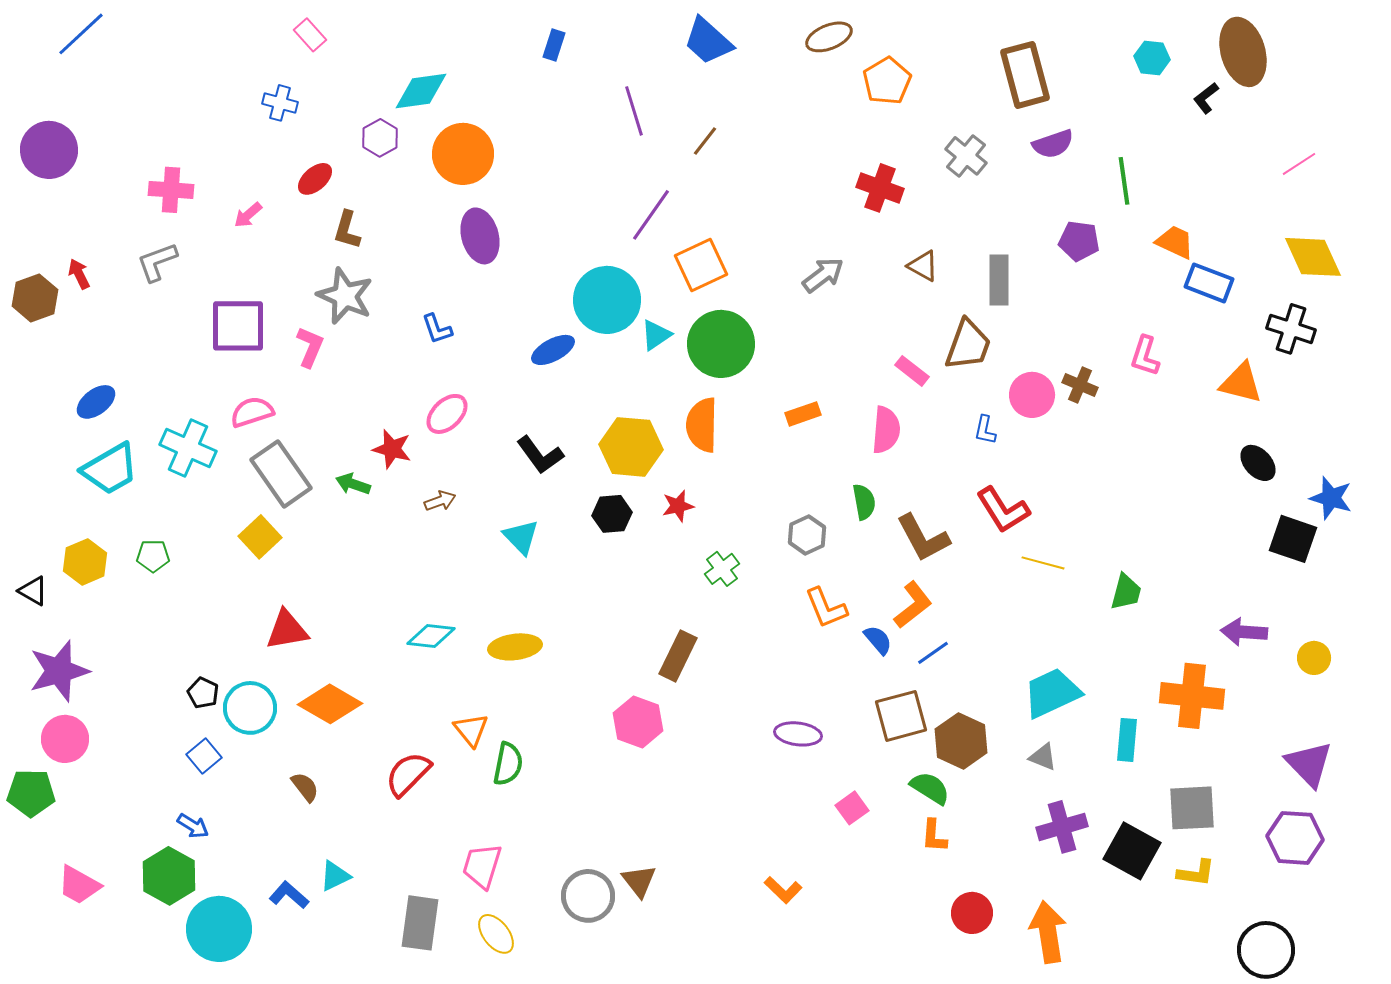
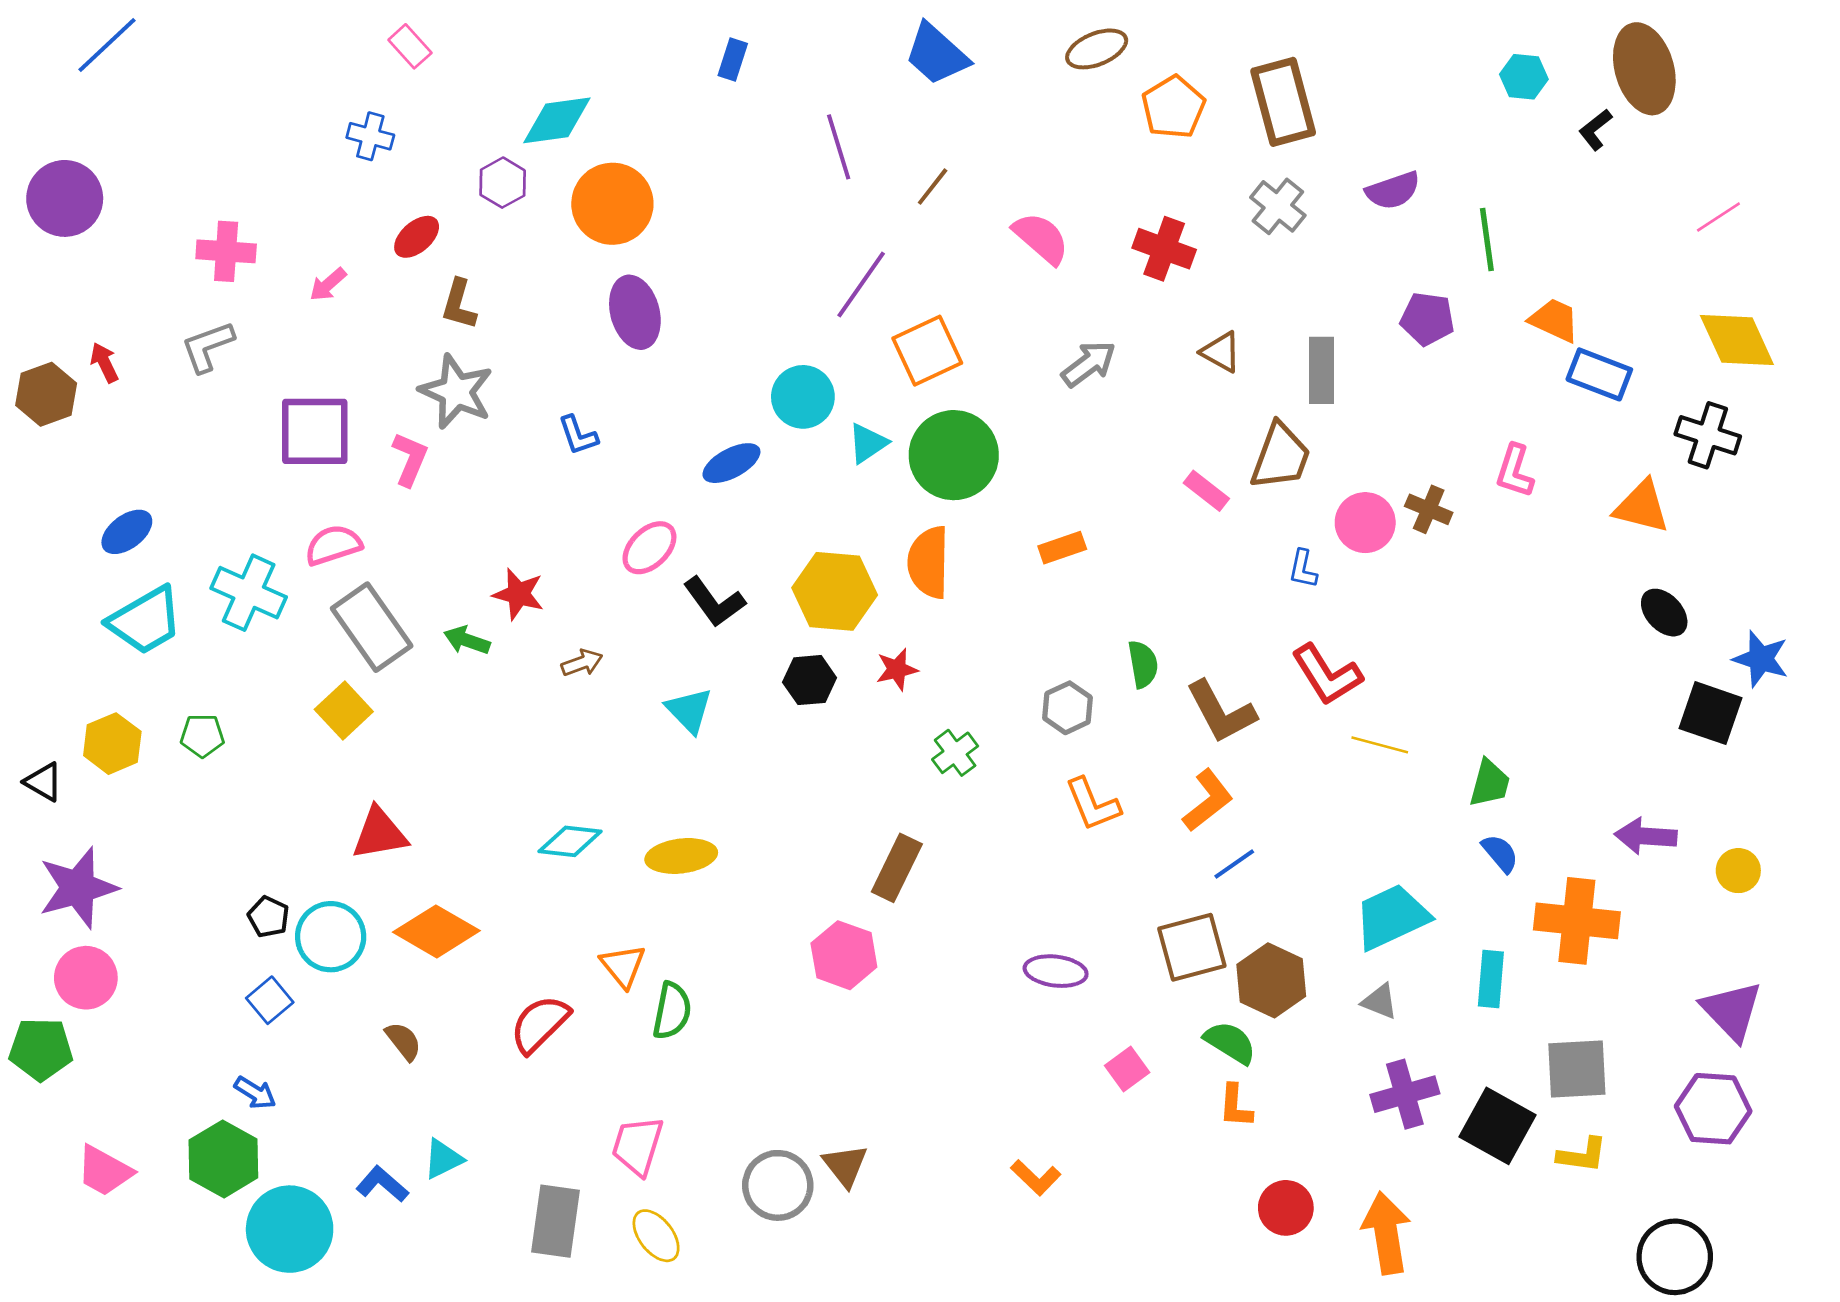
brown rectangle: (1025, 75) -> (1283, 102), moved
cyan circle: (607, 300) -> (803, 397), size x0.7
pink ellipse: (447, 414) -> (649, 548), moved
pink semicircle: (886, 430) -> (1041, 238), moved, turned -54
blue semicircle: (878, 640) -> (1500, 853), moved

